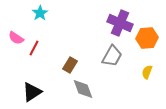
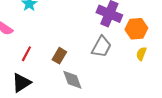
red line: (34, 48) -> (26, 54), moved
yellow semicircle: (147, 72) -> (141, 54), moved

